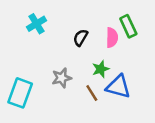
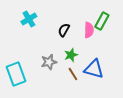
green rectangle: (128, 26) -> (102, 21), turned 54
green star: (101, 69) -> (71, 55), moved
cyan rectangle: (20, 93) -> (16, 74), turned -40

